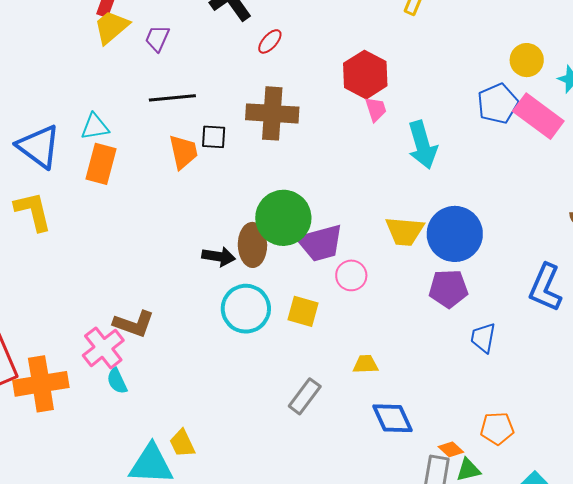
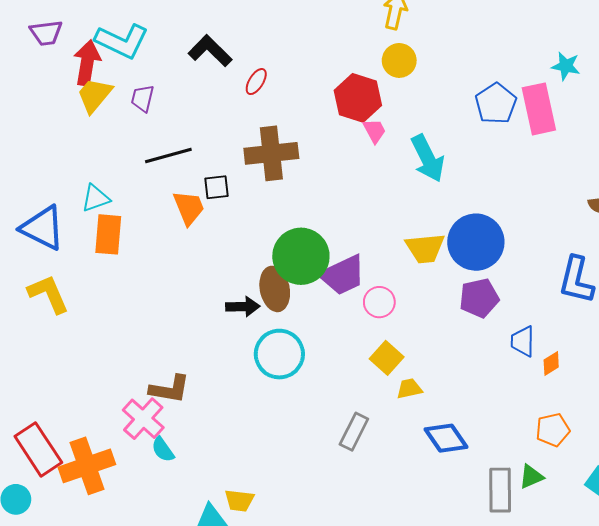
yellow circle: (527, 60) -> (399, 60), moved
pink rectangle: (538, 116) -> (539, 109), turned 51
yellow square: (303, 311) -> (387, 358), moved, turned 36
yellow trapezoid: (182, 443) -> (239, 501), turned -48
orange diamond: (451, 449) -> (551, 364), moved, turned -65

